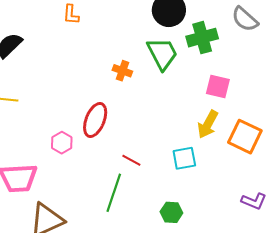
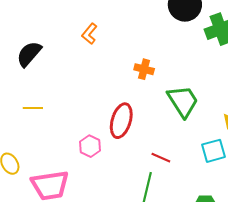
orange L-shape: (71, 15) -> (89, 34), moved, turned 40
green trapezoid: (162, 54) -> (183, 101), moved

